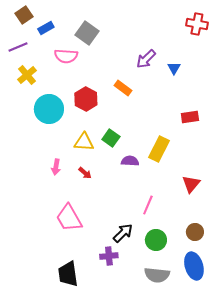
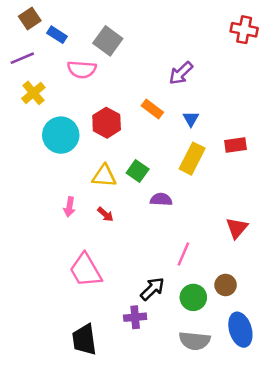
blue rectangle: (46, 28) -> (57, 35), turned 63
blue triangle: (174, 68) -> (191, 119), moved
yellow rectangle: (159, 149) -> (192, 159), moved
brown circle: (195, 232) -> (226, 285), moved

